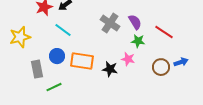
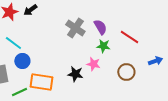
cyan line: (63, 30) -> (13, 43), moved
orange rectangle: (82, 61) -> (41, 82), moved
blue arrow: (181, 62) -> (155, 61), moved

